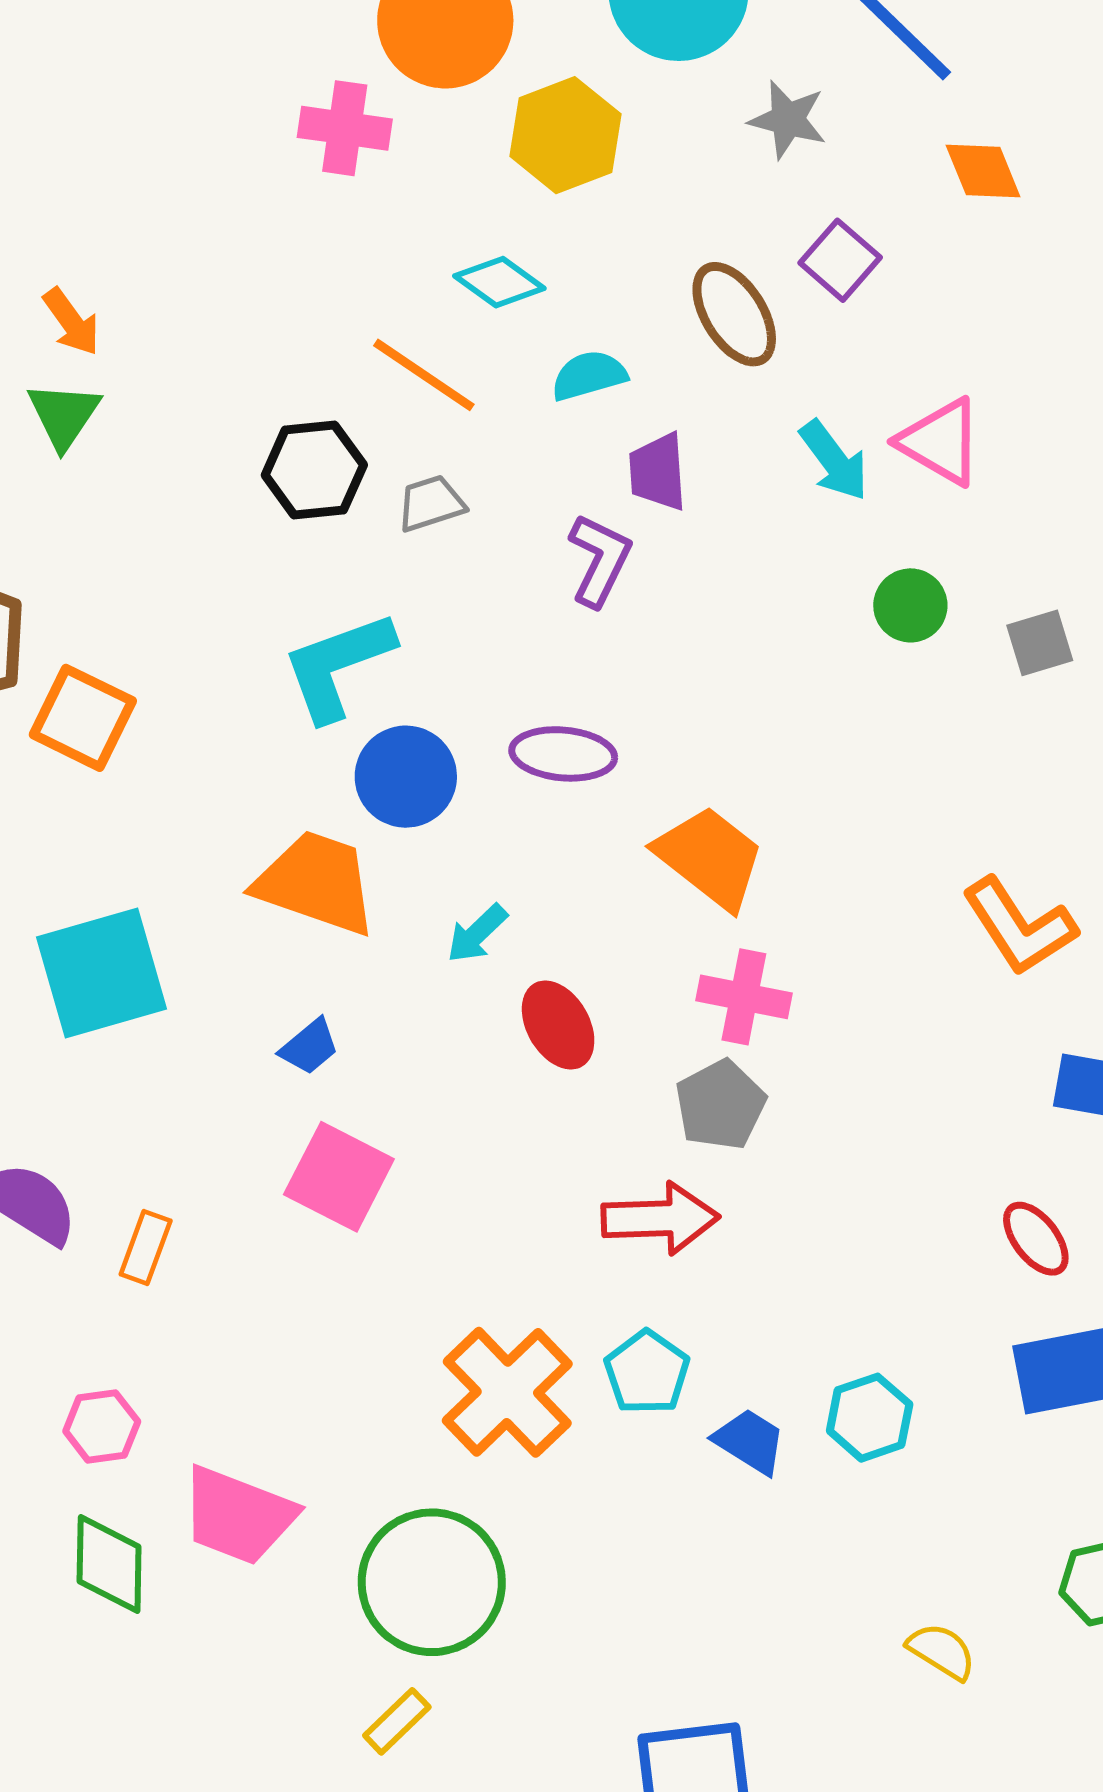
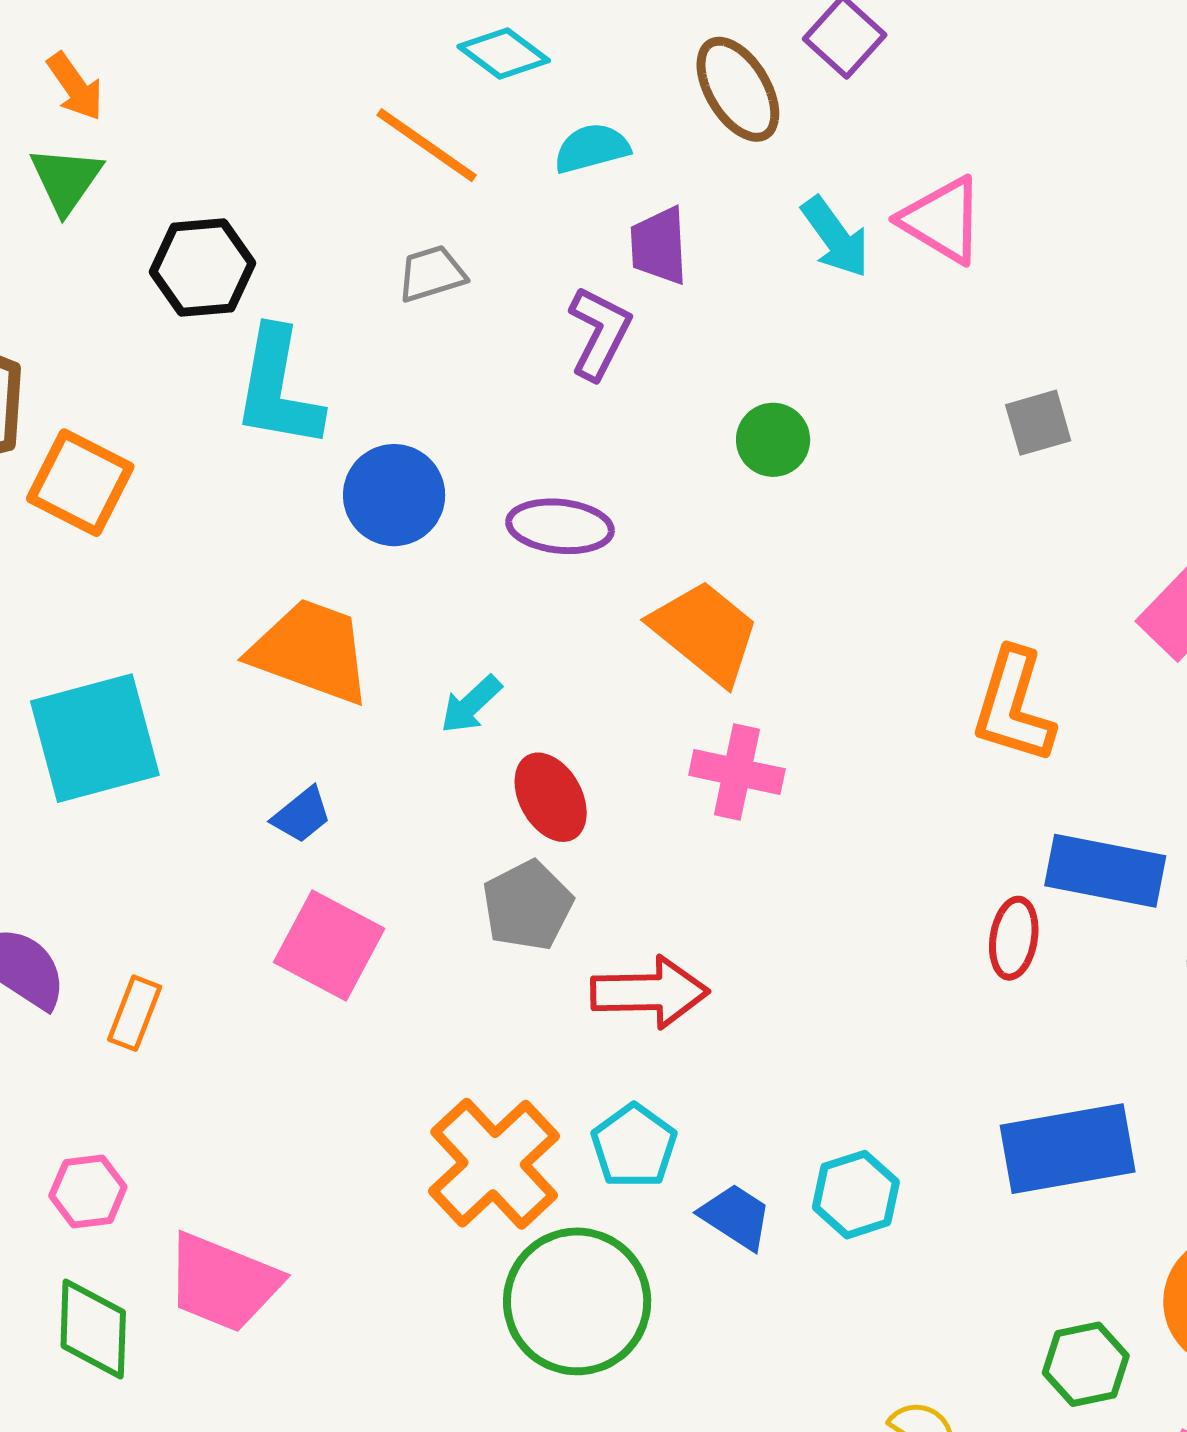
black hexagon: (314, 470) -> (202, 268), moved
green circle: (910, 605) -> (773, 440), moved
cyan L-shape: (338, 666) -> (278, 388), moved, turned -61
blue circle: (406, 777) -> (394, 495), moved
orange L-shape: (1019, 926) -> (1013, 706), turned 49
gray pentagon: (720, 1105) -> (527, 905), moved
red ellipse: (1036, 1239) -> (1014, 938), moved, turned 46
green circle: (432, 1582) -> (577, 1301), moved

